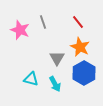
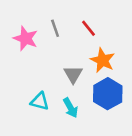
red line: (78, 22) -> (88, 28), moved

